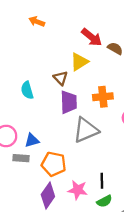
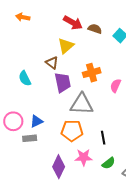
gray triangle: (86, 130) -> (82, 104), turned 35
orange pentagon: (54, 164) -> (72, 131), moved
black line: (102, 181) -> (103, 138), moved

